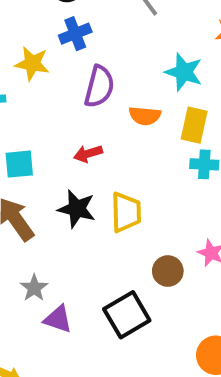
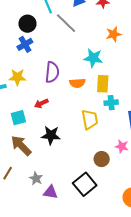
blue cross: (75, 34) -> (25, 44), moved
yellow star: (32, 64) -> (17, 77), moved
red arrow: (88, 154) -> (41, 103), moved
yellow trapezoid: (126, 212) -> (90, 119), moved

